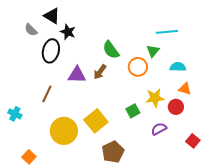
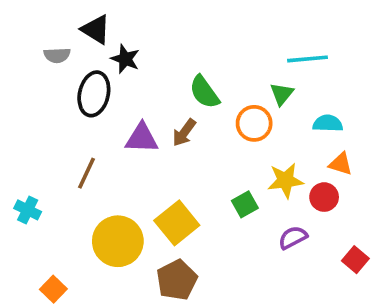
gray semicircle: (31, 30) -> (57, 55), turned -48
brown pentagon: (113, 152) -> (177, 280), moved

